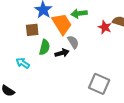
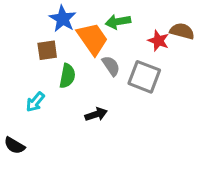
black arrow: (62, 53) -> (96, 114), moved
cyan arrow: (23, 63) -> (35, 102), turned -80
gray square: (99, 84) -> (144, 77), moved

